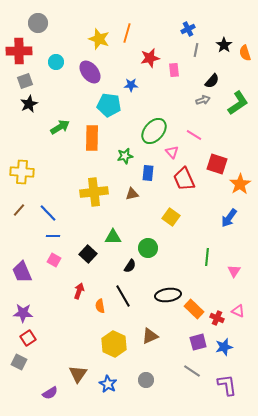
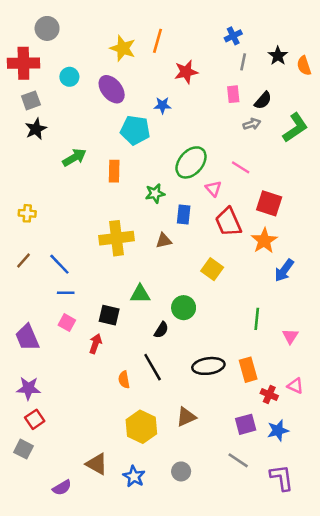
pink rectangle: (174, 70) -> (233, 94), moved
orange rectangle: (92, 138) -> (114, 171), size x0.7
yellow cross: (22, 172) -> (27, 213), size x0.6
orange star: (240, 184) -> (264, 241), moved
black square: (88, 254) -> (109, 315), turned -30
red arrow: (79, 291) -> (95, 344), moved
orange rectangle: (194, 309) -> (248, 370), moved, turned 30
brown triangle: (78, 374) -> (97, 464), turned -36

